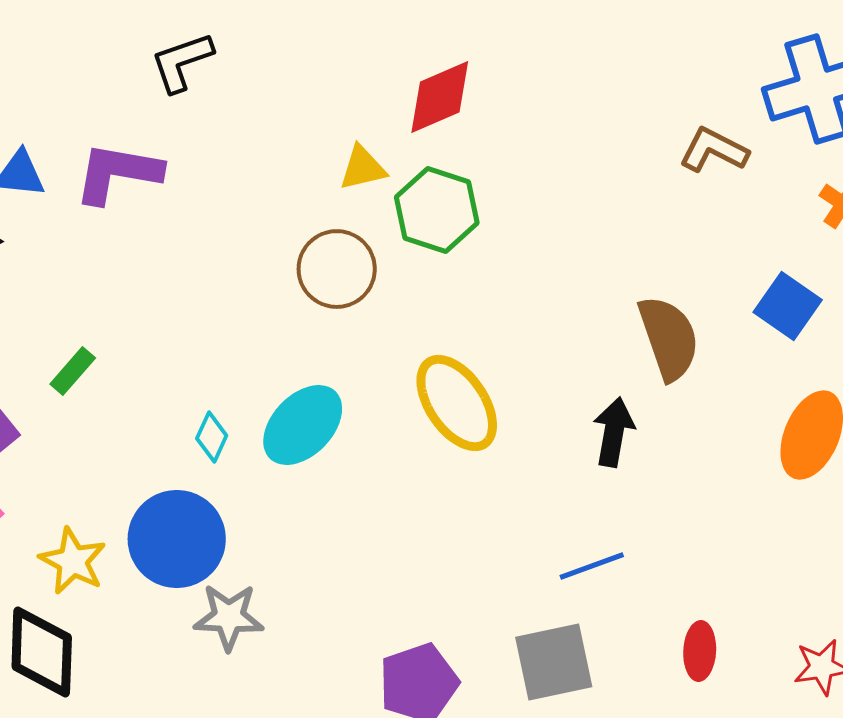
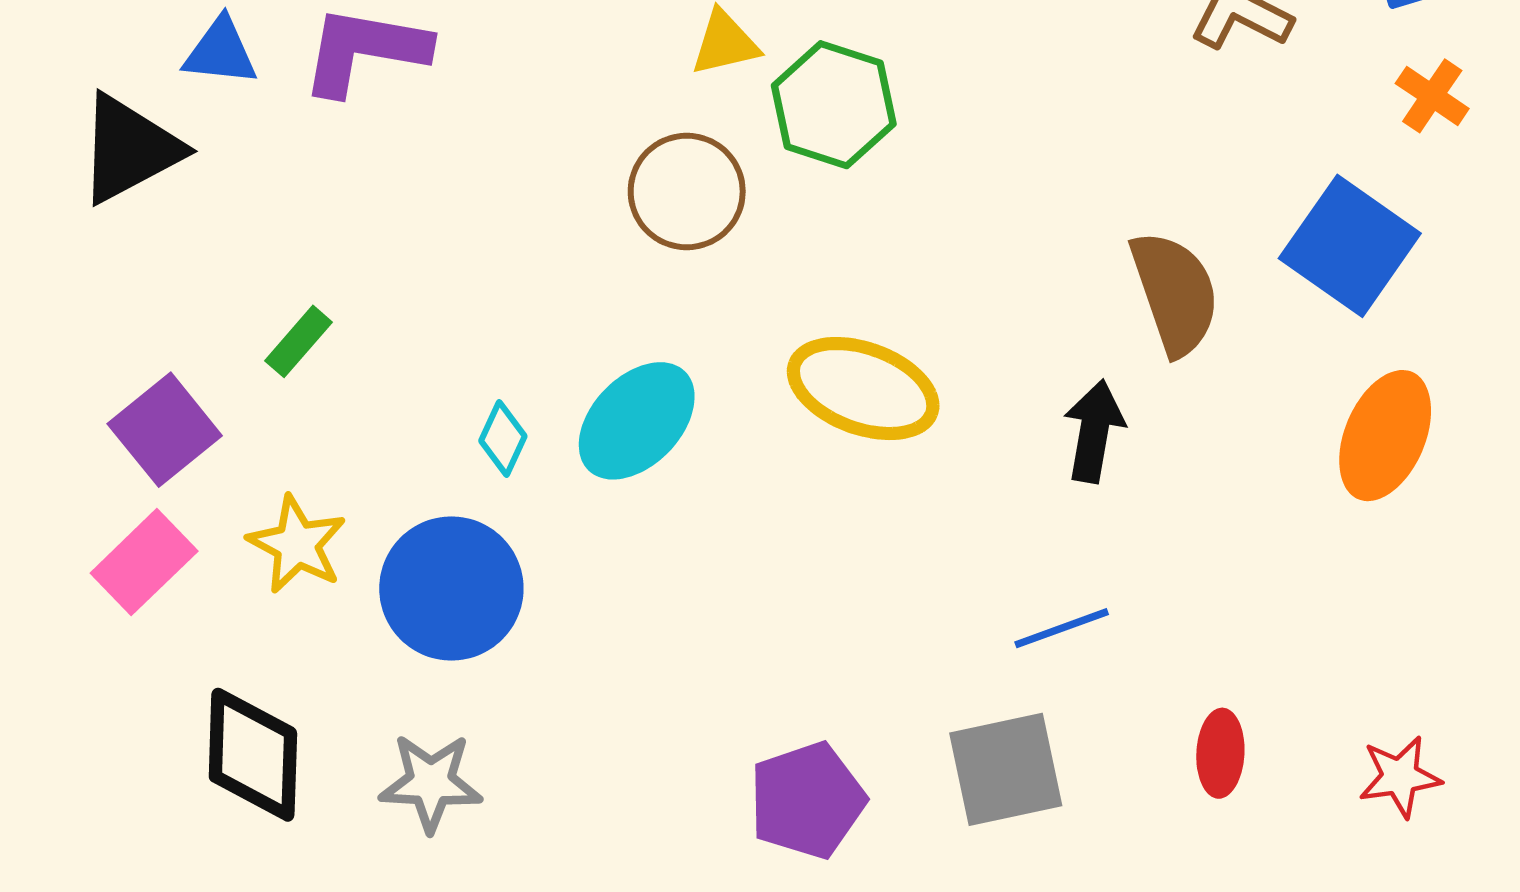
blue square: (788, 306) -> (1350, 246), size x1.4
yellow ellipse: (457, 403) -> (863, 389), turned -36
yellow star: (73, 561) -> (297, 544), moved
gray star: (229, 617) -> (431, 783), moved

